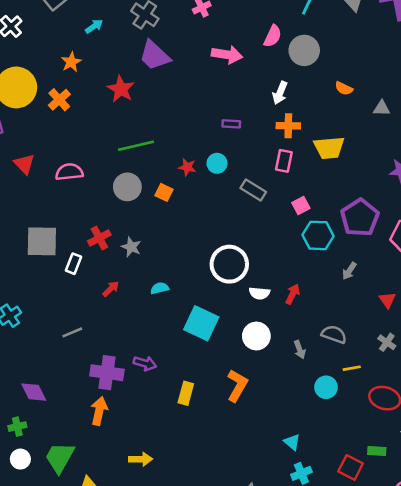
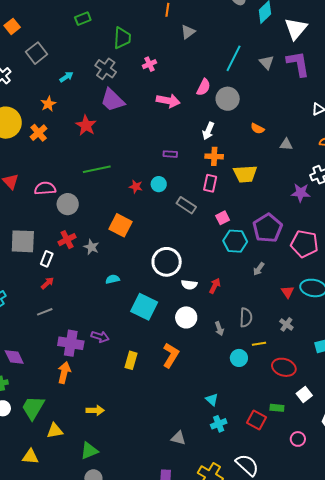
gray circle: (127, 187) -> (68, 204), moved
orange square: (164, 192) -> (121, 225), moved, size x1.6
red arrow: (111, 289) -> (47, 283), moved
gray semicircle: (334, 334) -> (246, 317), turned 72

